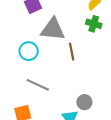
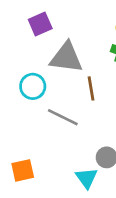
gray line: (38, 85) -> (63, 117), moved

